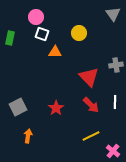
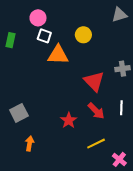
gray triangle: (113, 14) -> (119, 15), turned 49
orange triangle: (55, 52) -> (58, 55), size x1.5
red star: (56, 108) -> (69, 120), moved

